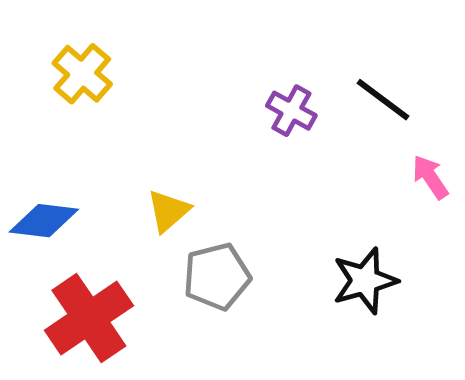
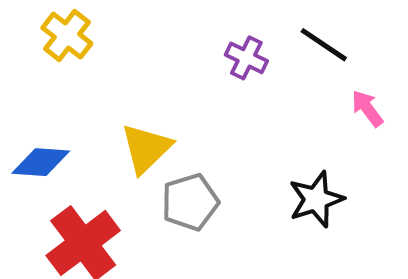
yellow triangle: (168, 211) -> (146, 148), size x1.4

